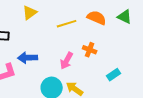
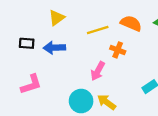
orange cross: (90, 50) -> (118, 50), moved
blue arrow: (28, 58) -> (54, 48), moved

